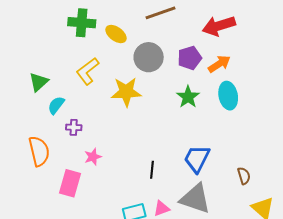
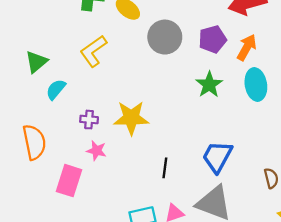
orange arrow: (219, 64) -> (247, 47), turned -30
yellow star: (126, 92) -> (131, 118), moved
purple cross: (74, 127) -> (89, 120), moved
pink star: (93, 157) -> (96, 151), turned 30

